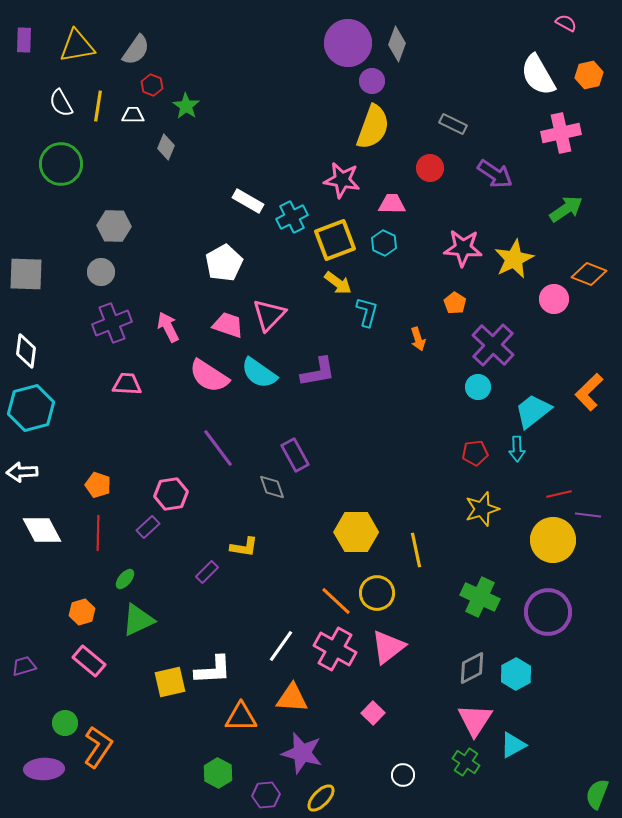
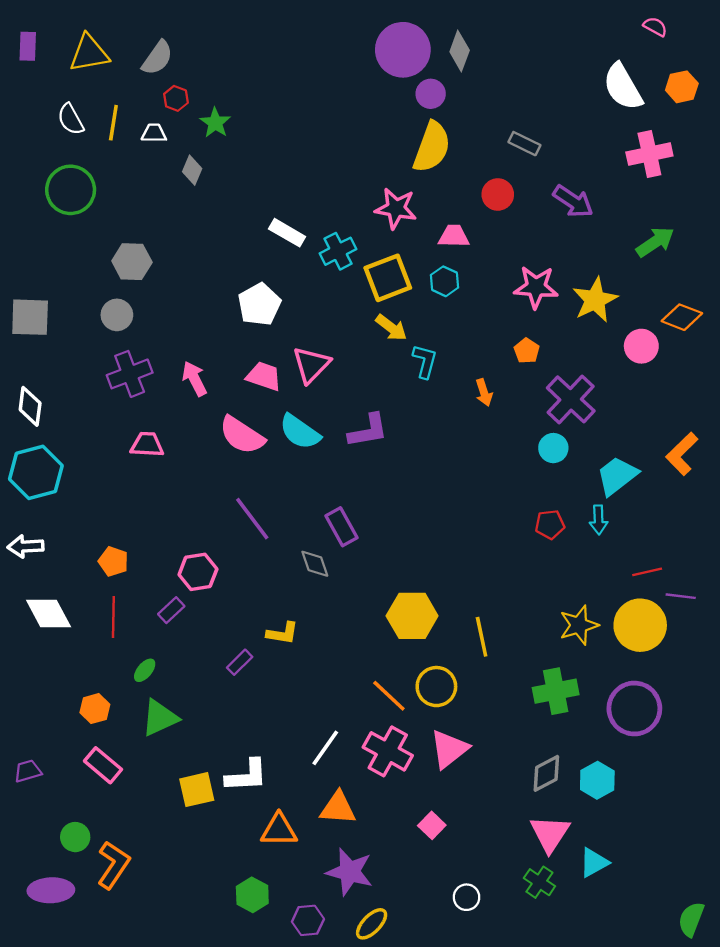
yellow star: (482, 509) -> (579, 625), moved
green cross: (480, 597) -> (556, 691), turned -36

